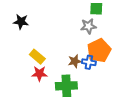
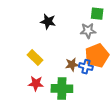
black star: (21, 22) -> (48, 22), moved
red star: (39, 74) -> (36, 83), moved

